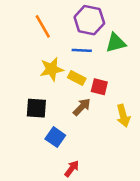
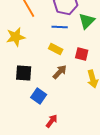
green triangle: (116, 43) -> (87, 21), turned -30
yellow star: (52, 69) -> (16, 37), moved
red square: (99, 87) -> (82, 54), moved

